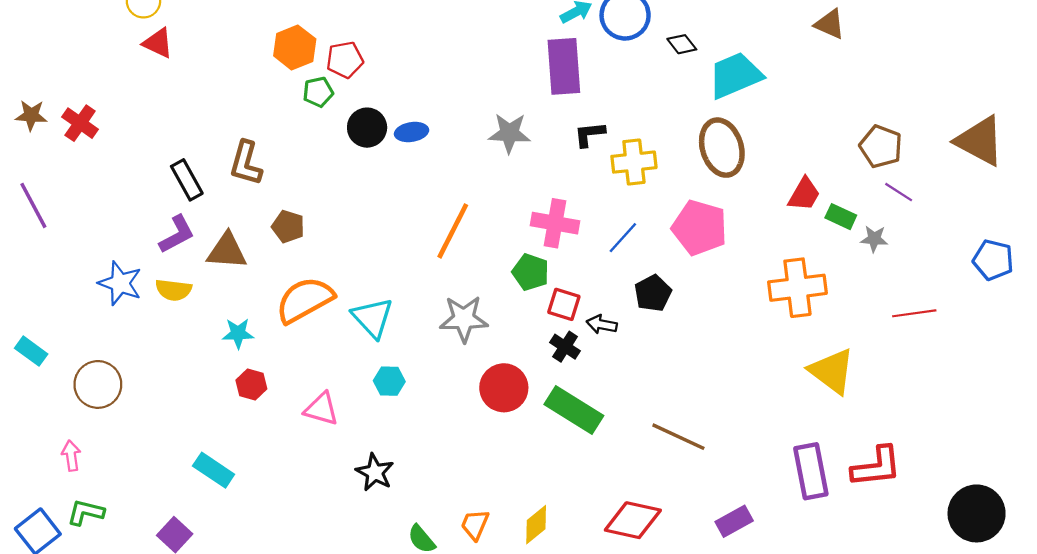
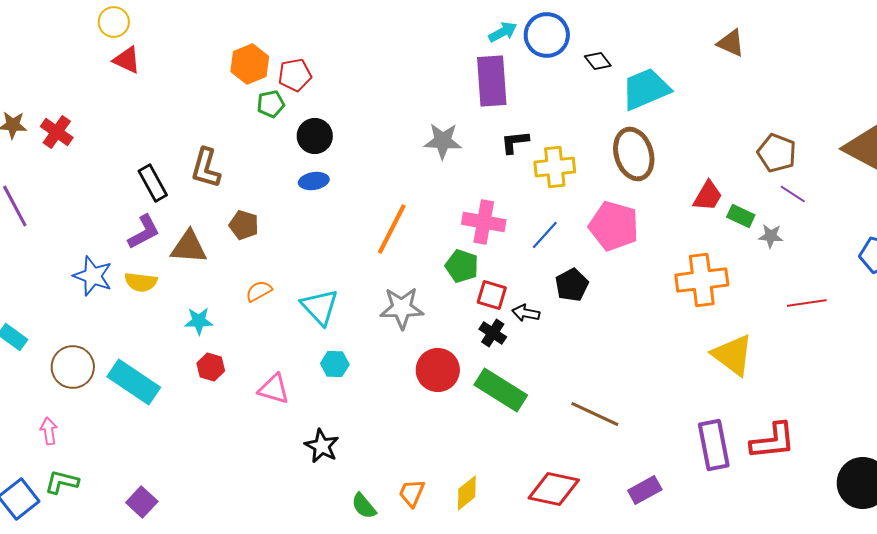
blue ellipse: (412, 132) -> (314, 181), moved
orange semicircle: (305, 300) -> (259, 291), size x0.5
cyan rectangle: (214, 470) -> (134, 382), moved, size x1.4

